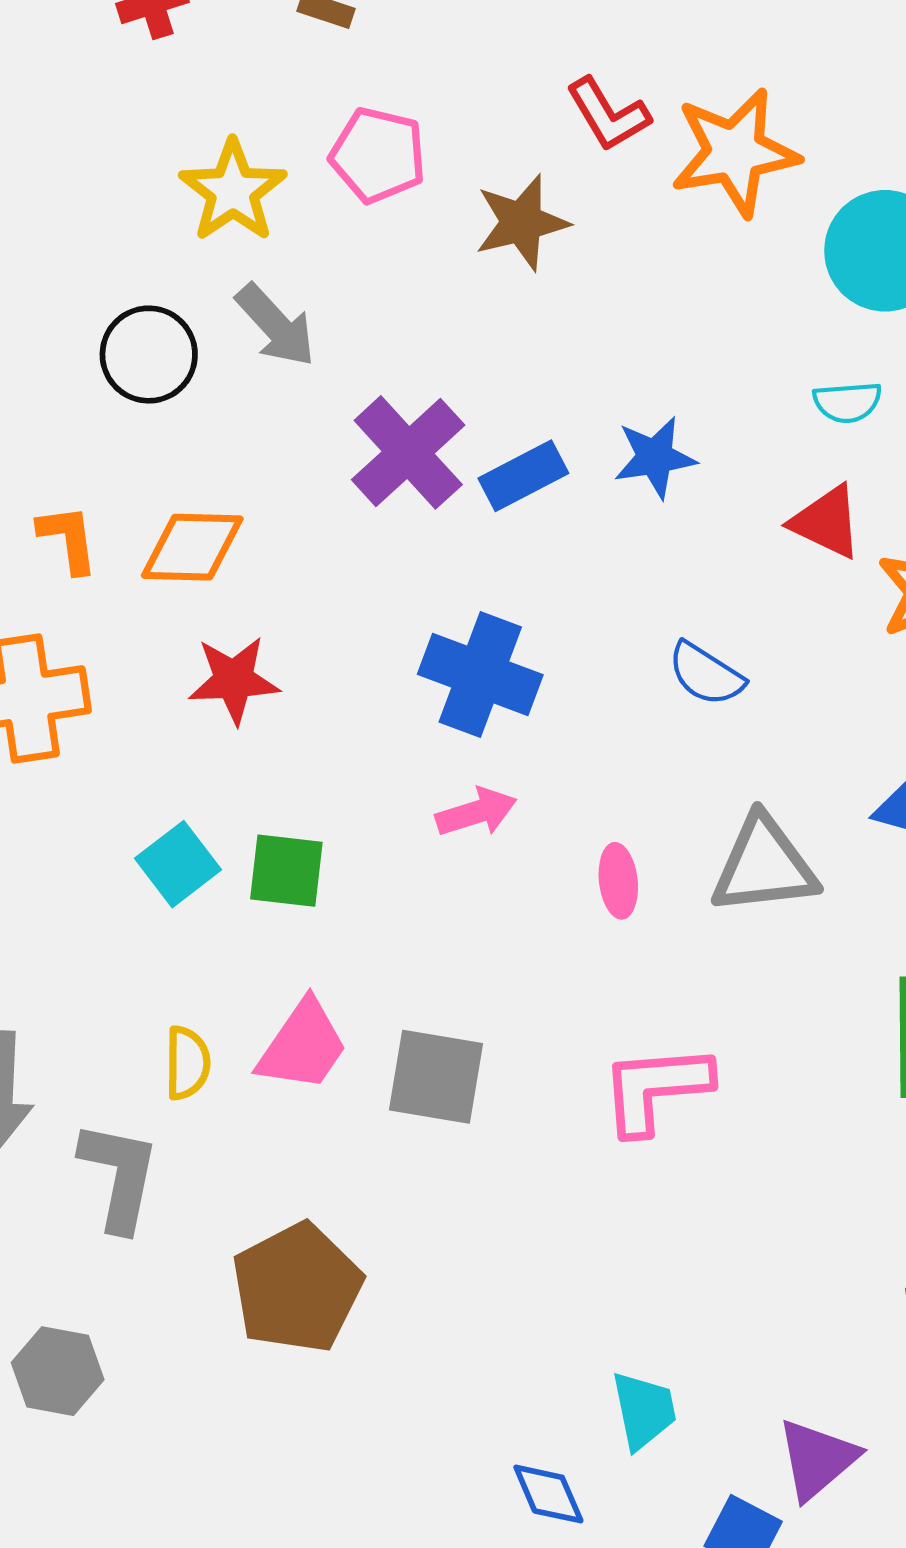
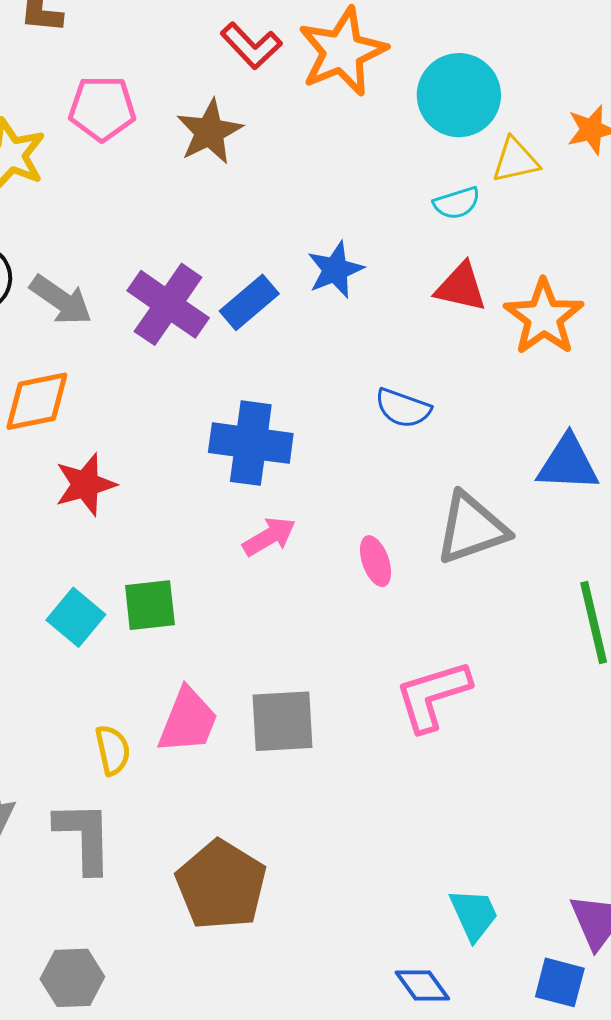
gray arrow: (276, 325) -> (61, 300), moved

